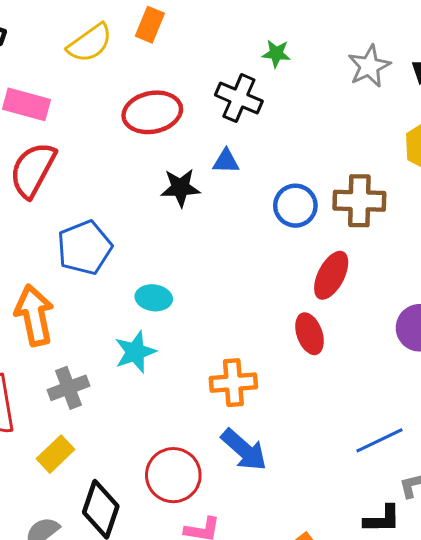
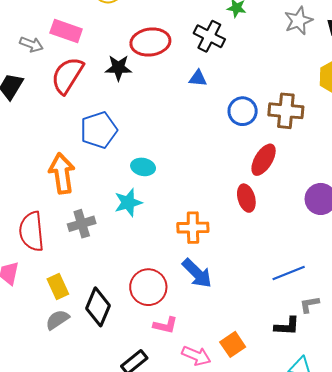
black star: (180, 188) -> (118, 68), moved
yellow rectangle: (55, 454) -> (58, 287), moved, turned -75

